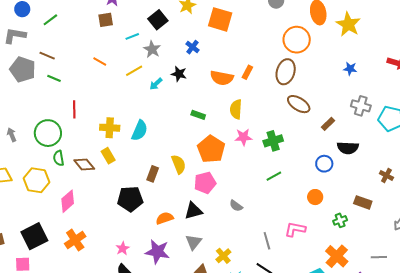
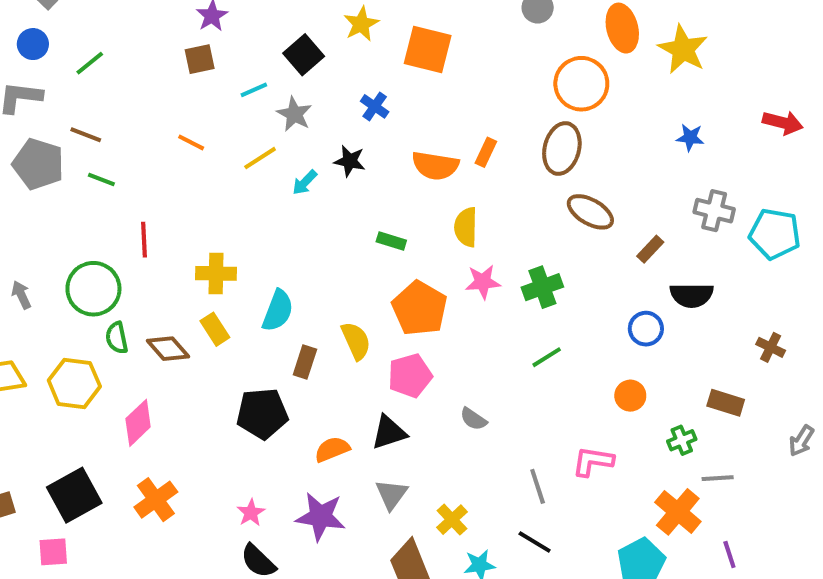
cyan semicircle: (140, 131) -> (278, 311), moved
gray line: (379, 257) -> (718, 478), moved

